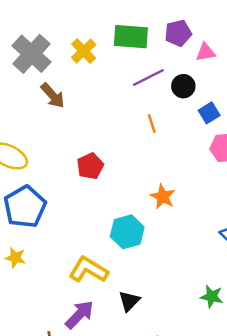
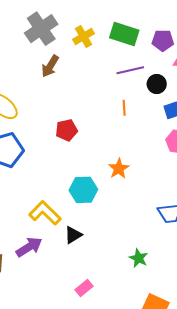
brown arrow: (53, 96) -> (50, 66), turned 60
black triangle: (129, 301) -> (73, 235), moved

